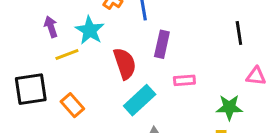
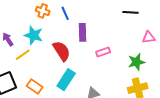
black line: (239, 33) -> (130, 12), turned -63
cyan rectangle: (140, 100) -> (66, 80), moved

